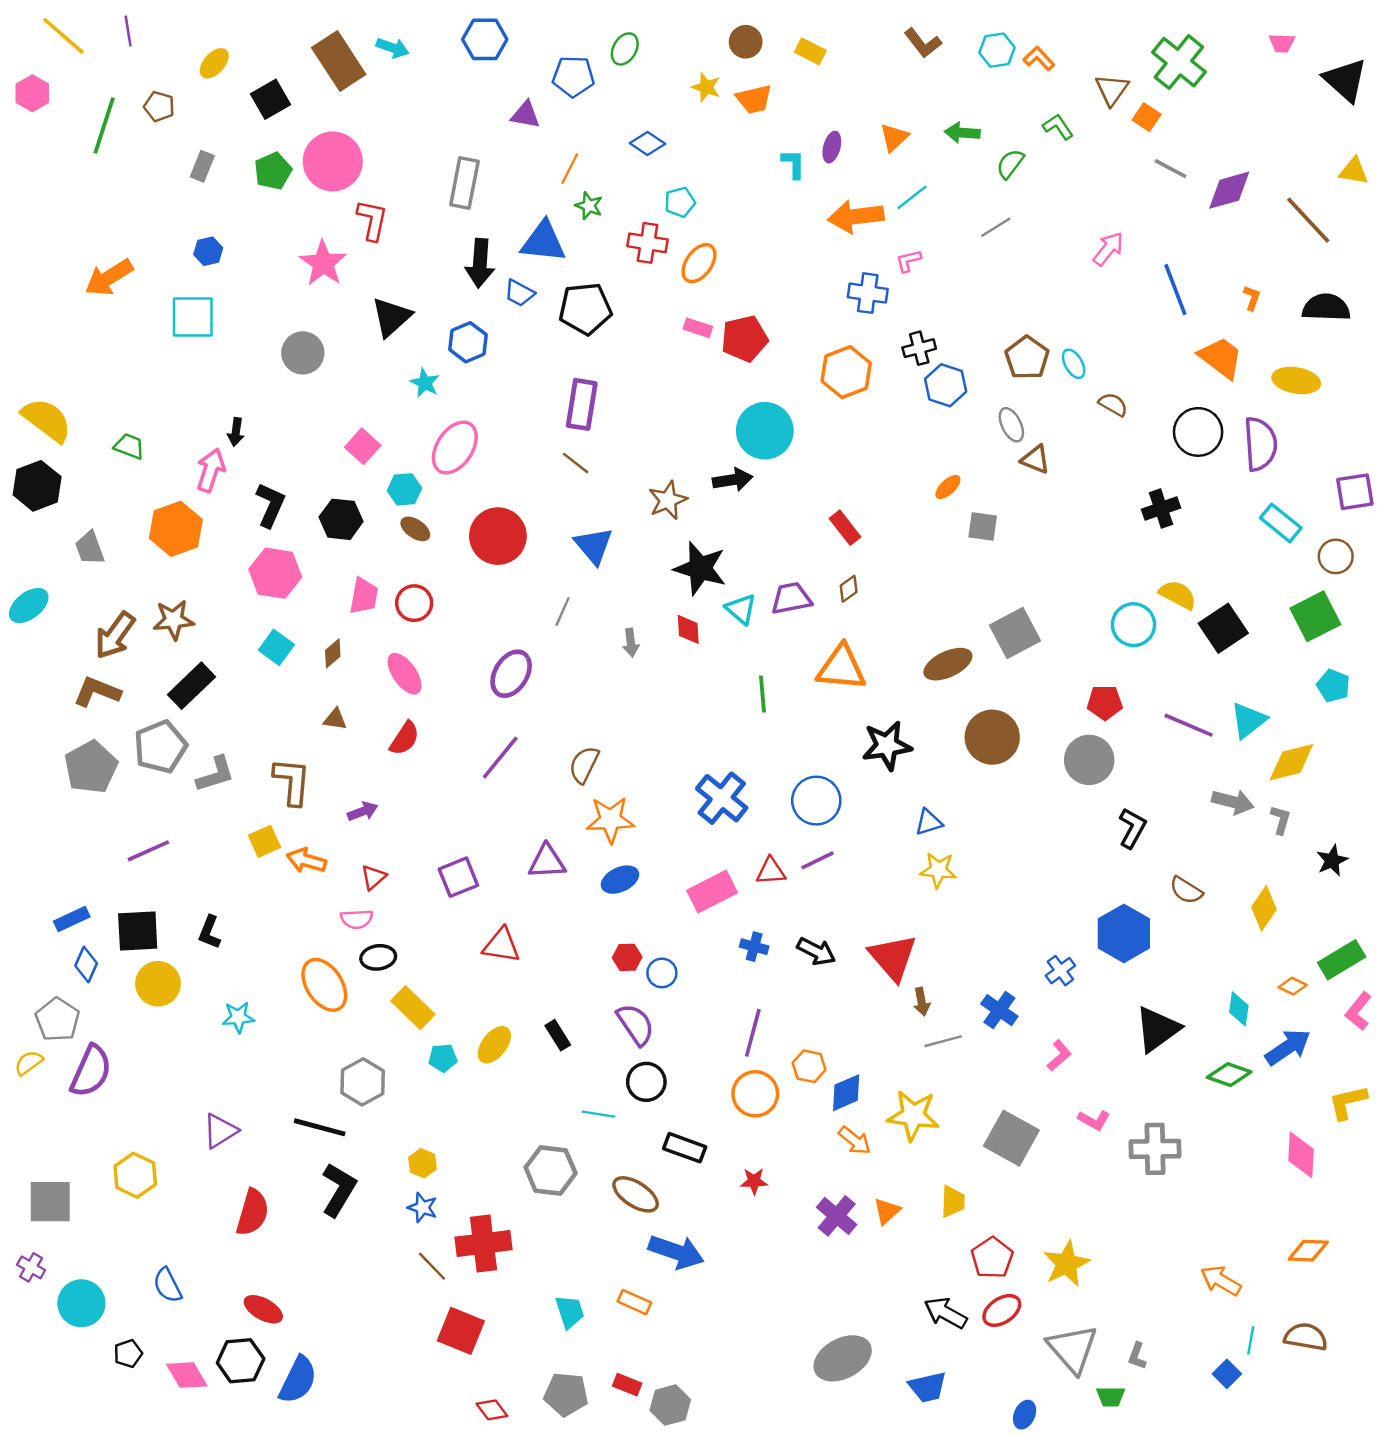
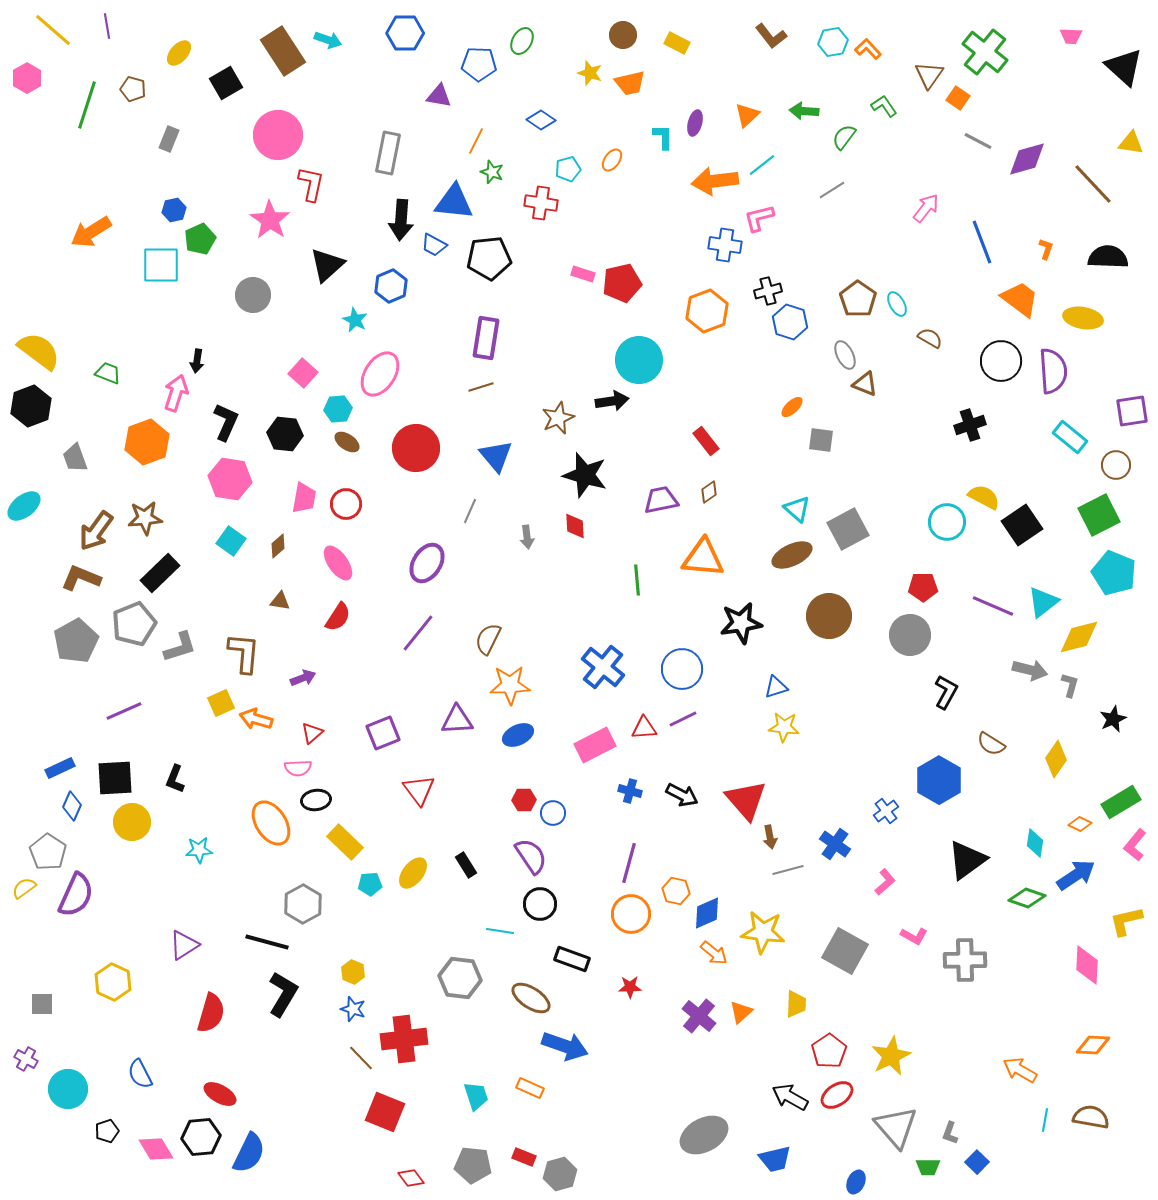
green pentagon: (273, 171) -> (200, 239), moved
pink L-shape: (908, 261) -> (759, 218), size x1.4
orange ellipse: (699, 263) -> (612, 160), moved, size x0.7
brown line: (576, 463) -> (481, 387), turned -55
cyan triangle: (741, 609) -> (797, 509), moved
cyan pentagon: (1333, 686) -> (1114, 573), size x1.6
red triangle: (501, 945) -> (419, 790), turned 44
gray square: (50, 1202) -> (42, 1004), size x0.6
blue square: (1227, 1374) -> (977, 1162), moved

